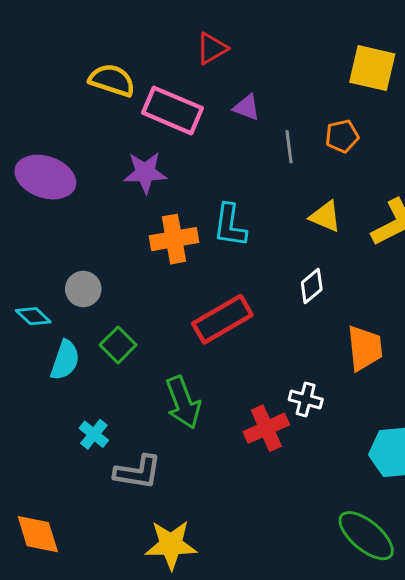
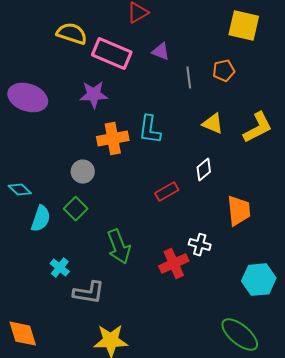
gray circle: (83, 289) -> (83, 172), moved
red rectangle: (222, 319) -> (167, 192), moved, size x0.6

